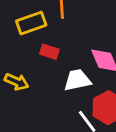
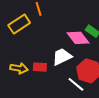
red rectangle: (49, 52) -> (40, 67), moved

